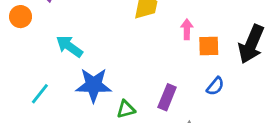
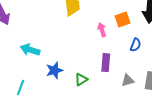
pink arrow: (187, 29) -> (102, 30), moved
blue star: (94, 85) -> (54, 70), size x0.7

